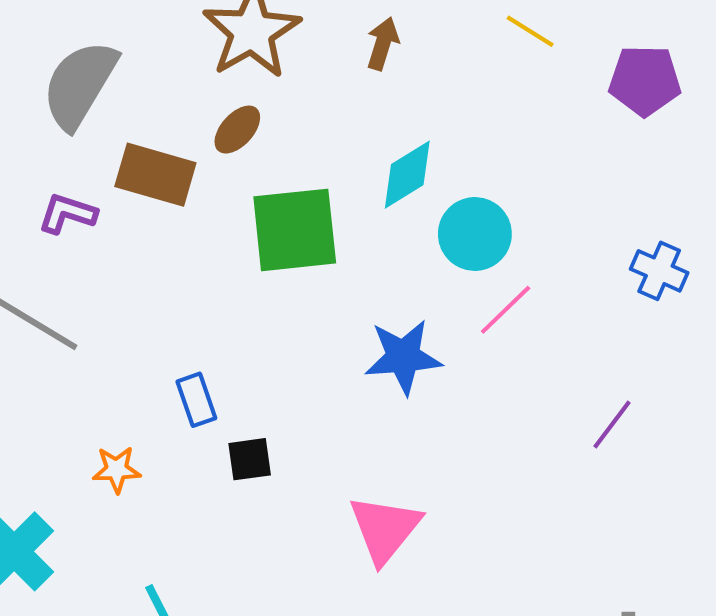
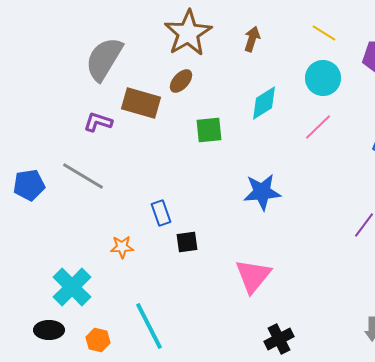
green square: (295, 230) -> (209, 130), size x0.6
cyan circle: (475, 234) -> (323, 78), moved
pink line: (506, 310) -> (318, 127), moved

